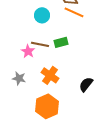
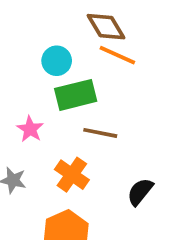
green rectangle: (61, 42) -> (76, 95), moved, size x1.5
brown line: (40, 44) -> (100, 133), moved

